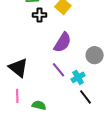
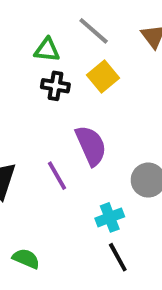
purple semicircle: (63, 42) -> (91, 146), turned -65
purple line: (58, 70) -> (57, 176), moved

